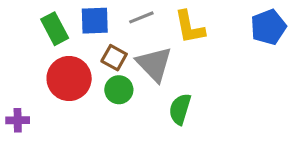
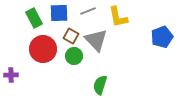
blue pentagon: (268, 27) -> (162, 37), moved
green semicircle: (180, 109) -> (100, 85), moved

